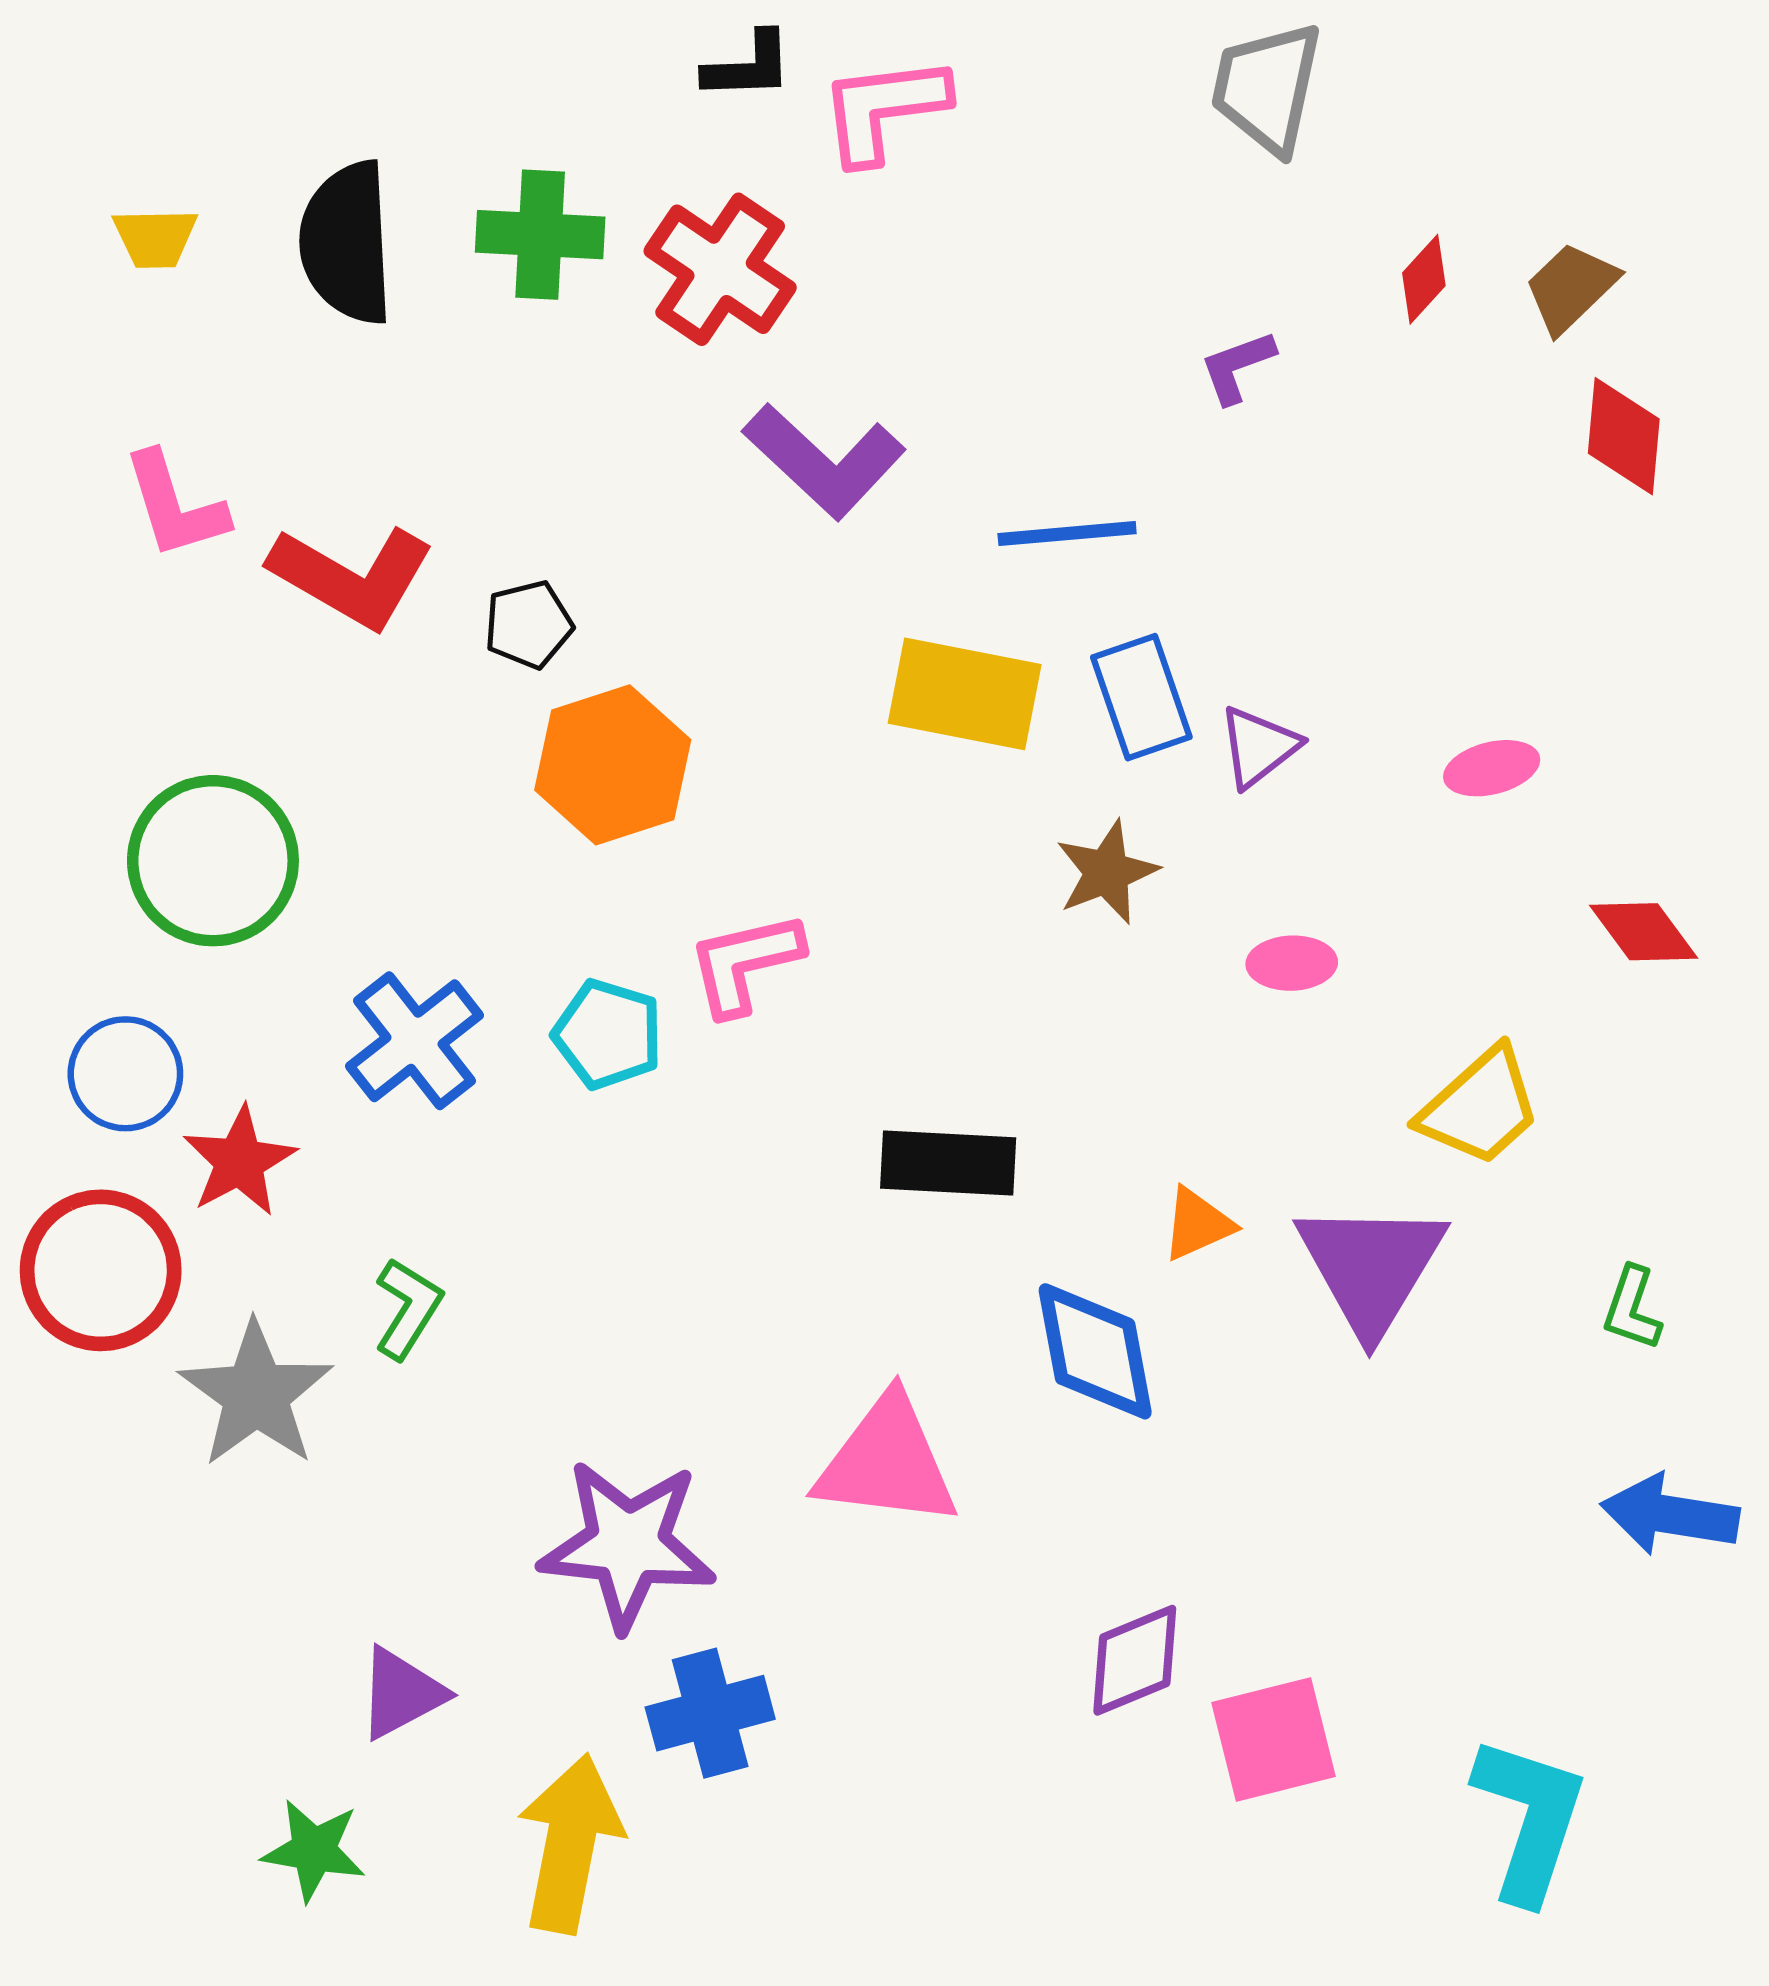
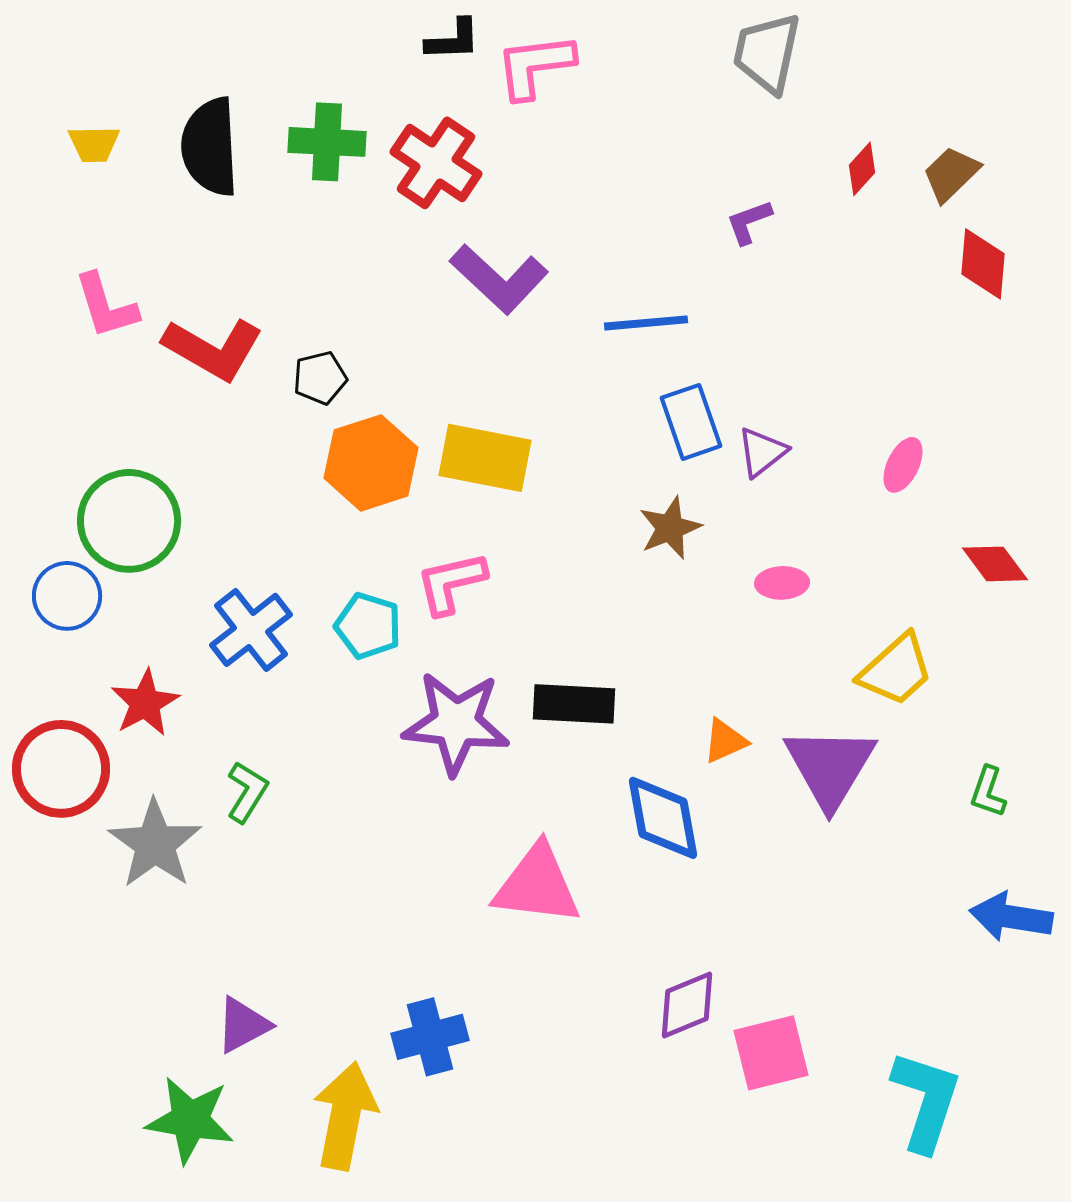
yellow rectangle: (965, 694) -> (485, 458), moved
pink ellipse: (1492, 768) -> (903, 465), turned -50
blue circle: (125, 1074) -> (67, 596), moved
purple star: (628, 1545) -> (456, 723), moved
green star: (314, 1850) -> (190, 1120), size x1.4

